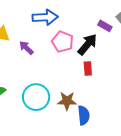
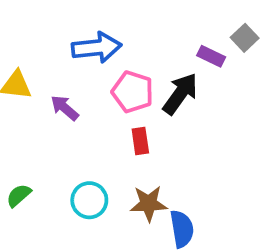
red rectangle: (88, 68) -> (140, 141), moved
cyan circle: (36, 97) -> (89, 200), size x0.7

